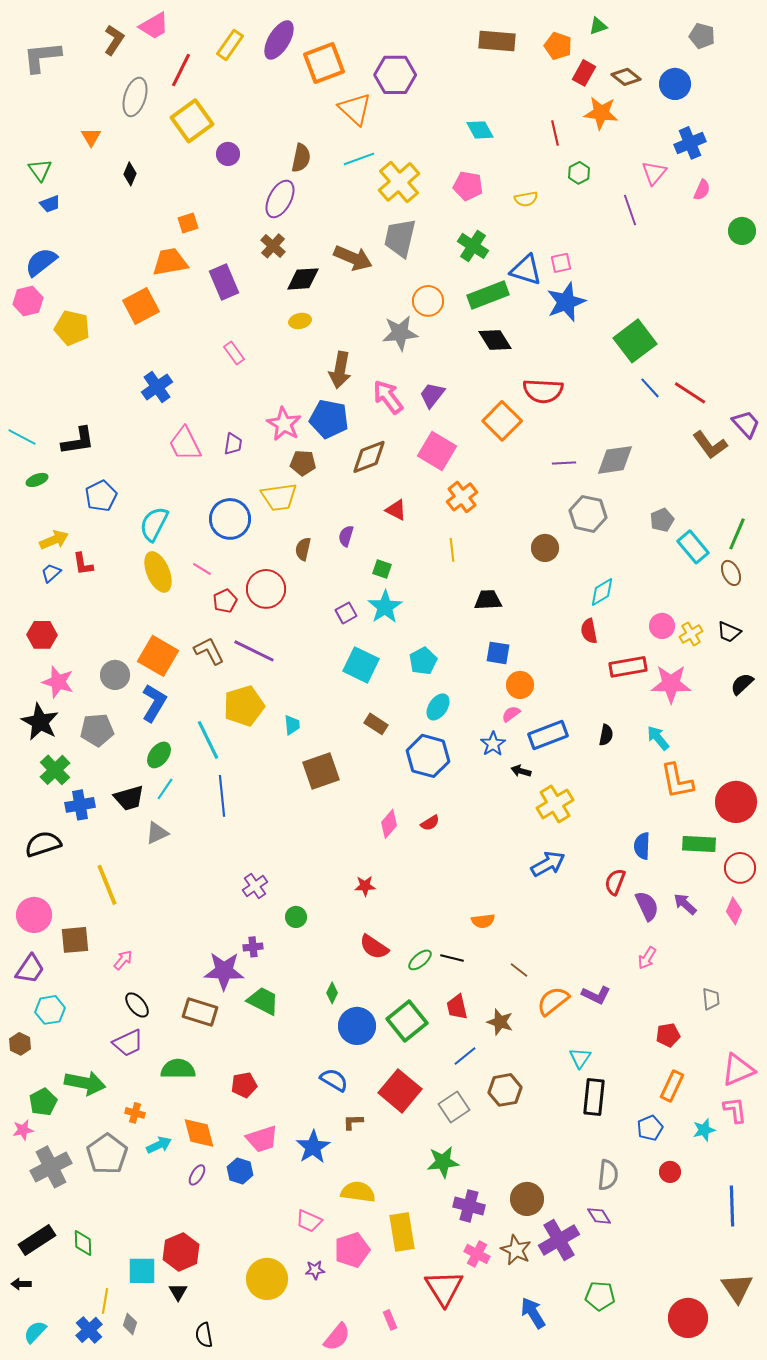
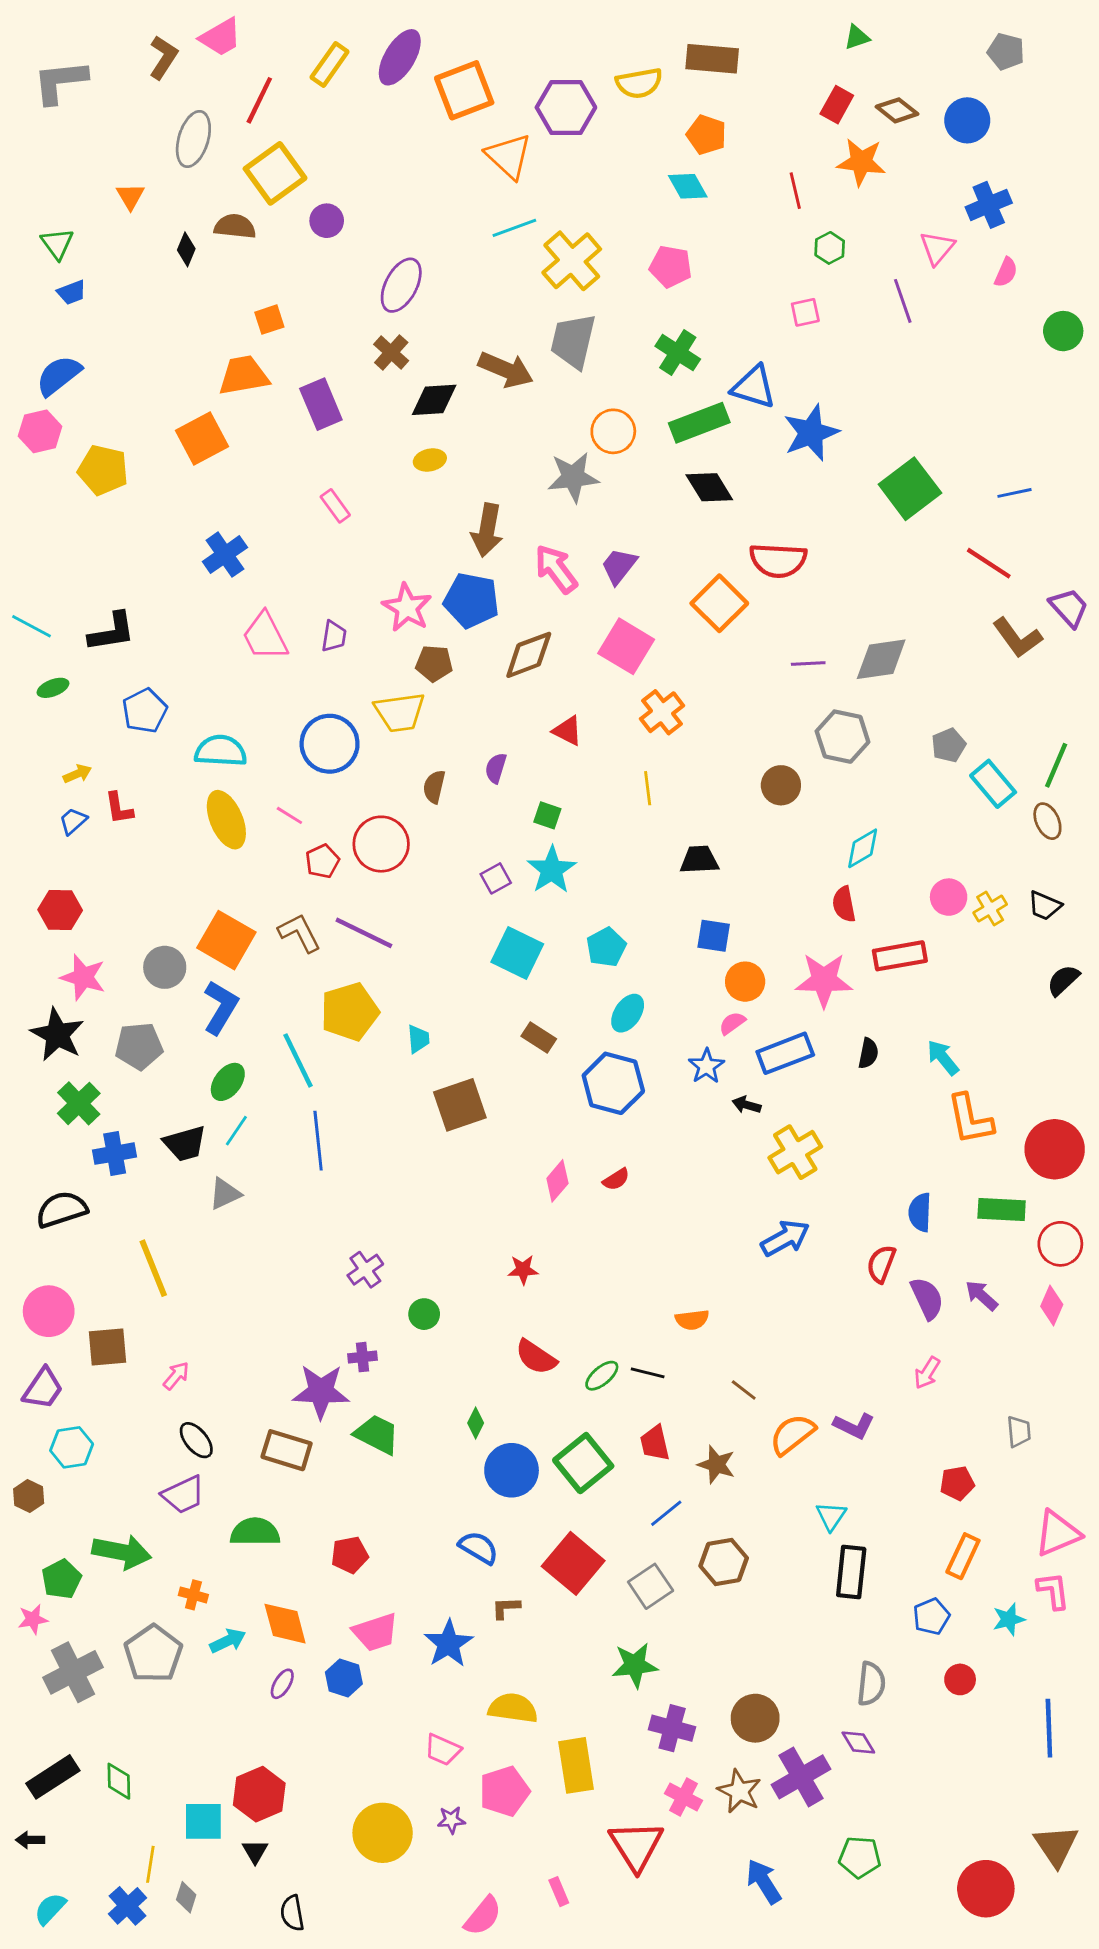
orange pentagon: (558, 46) -> (706, 135), moved
brown semicircle: (301, 158) -> (235, 226), moved, turned -96
yellow semicircle: (526, 199) -> (639, 83), moved, size x1.4
pink square: (561, 263) -> (805, 312), moved
blue line: (650, 388) -> (1015, 493), moved, turned -60
cyan semicircle: (154, 524) -> (221, 751), turned 66
yellow arrow: (54, 540) -> (77, 774), size x0.7
pink star: (671, 684) -> (824, 980), moved

